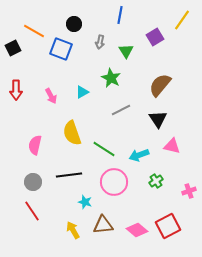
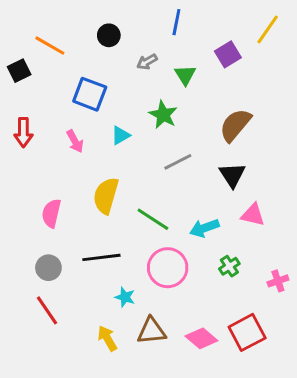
gray arrow: (100, 42) -> (147, 62), turned 48
blue square: (61, 49) -> (90, 94), moved
yellow semicircle: (72, 133) -> (106, 196), turned 35

